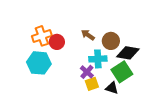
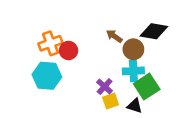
brown arrow: (88, 35) -> (114, 36), moved
black diamond: (128, 53) -> (154, 31), moved
cyan cross: (98, 59) -> (133, 71), moved

